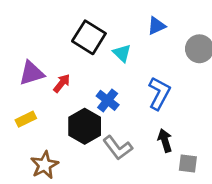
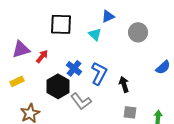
black square: (89, 37) -> (61, 24), turned -30
cyan triangle: (122, 53) -> (95, 34), moved
blue L-shape: (159, 93) -> (99, 73), moved
black arrow: (165, 141) -> (124, 84), moved

